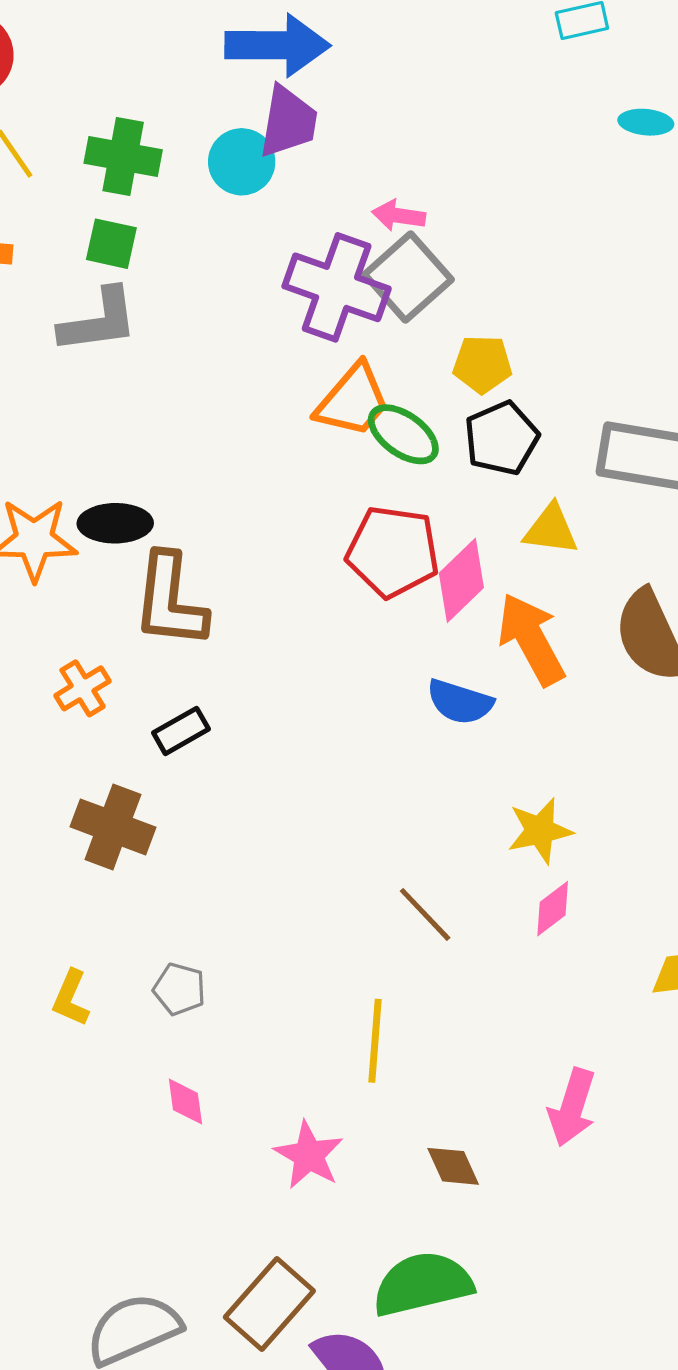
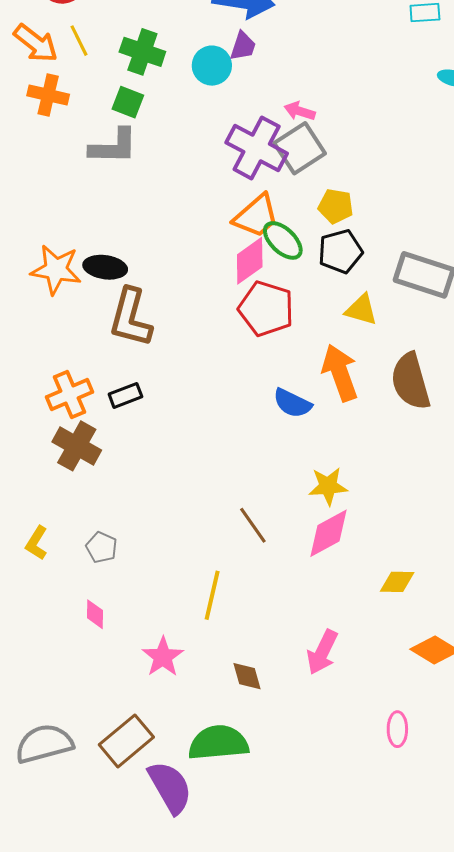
purple trapezoid: (288, 122) -> (243, 46), size x0.7
pink diamond: (461, 580) -> (250, 261), moved
orange cross: (82, 688) -> (69, 395), moved, size x1.4
pink diamond: (553, 909) -> (329, 533), size x1.6

